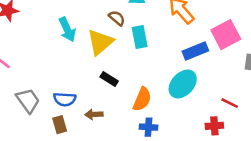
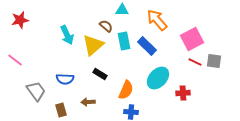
blue rectangle: (195, 51) -> (147, 46), moved, turned 66
blue semicircle: (65, 99) -> (65, 79), moved
red line: (230, 103) -> (195, 62), moved
red cross: (214, 126) -> (183, 93), moved

